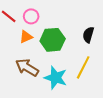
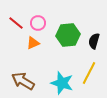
green hexagon: (53, 40) -> (68, 35), moved
brown arrow: (27, 67) -> (23, 81), moved

